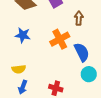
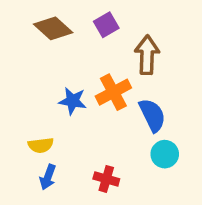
brown arrow: (79, 18) -> (147, 55), size x1.5
blue star: (23, 35) -> (73, 101), moved

